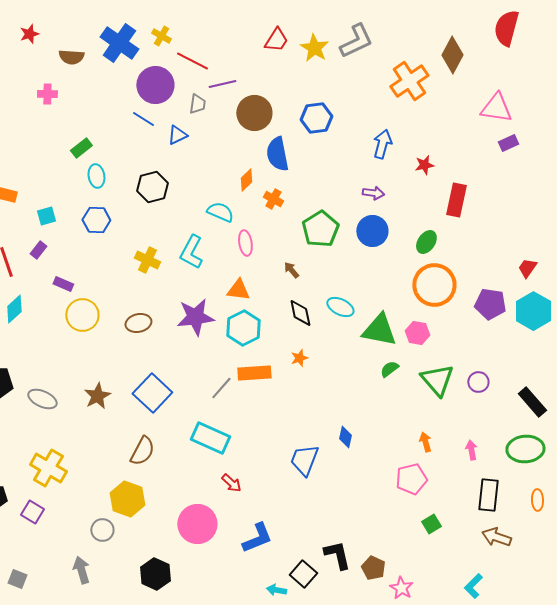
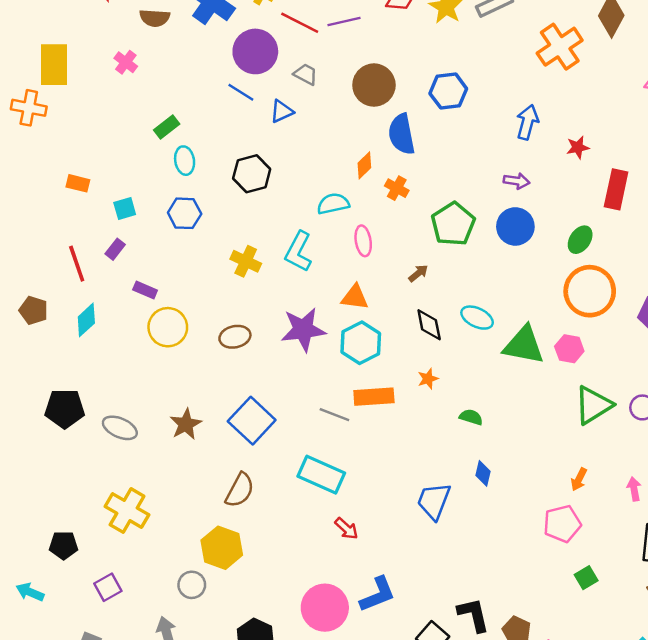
purple line: (222, 84) -> (344, 22), moved
pink cross: (47, 94) -> (126, 62), turned 36
gray trapezoid: (197, 104) -> (306, 74), turned -70
cyan semicircle: (220, 212) -> (333, 204), turned -36
brown arrow: (291, 270) -> (418, 273), turned 90
green semicircle: (389, 369) -> (471, 417), moved, turned 54
green triangle: (437, 380) -> (593, 405), turned 39
gray line: (221, 388) -> (334, 415), turned 70
orange arrow: (425, 442) -> (579, 479), turned -138
purple square: (32, 512) -> (108, 587), moved, turned 30
pink circle: (197, 524) -> (325, 608), moved

